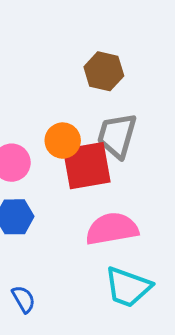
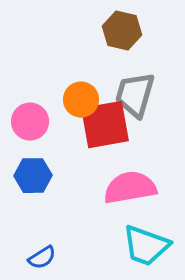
blue semicircle: (24, 299) -> (42, 258), turned 88

